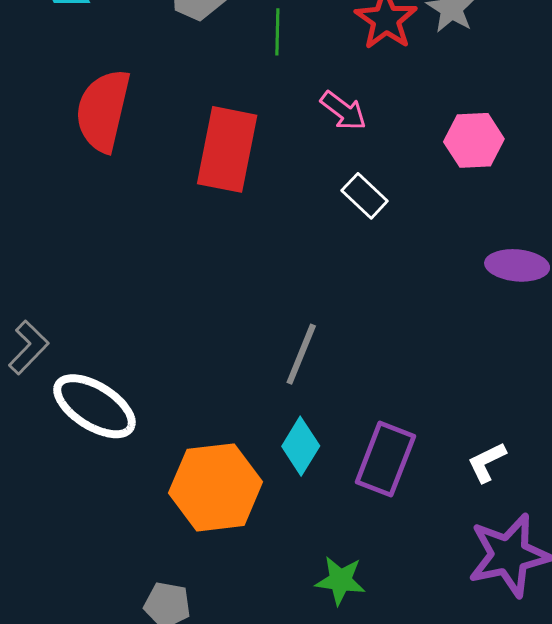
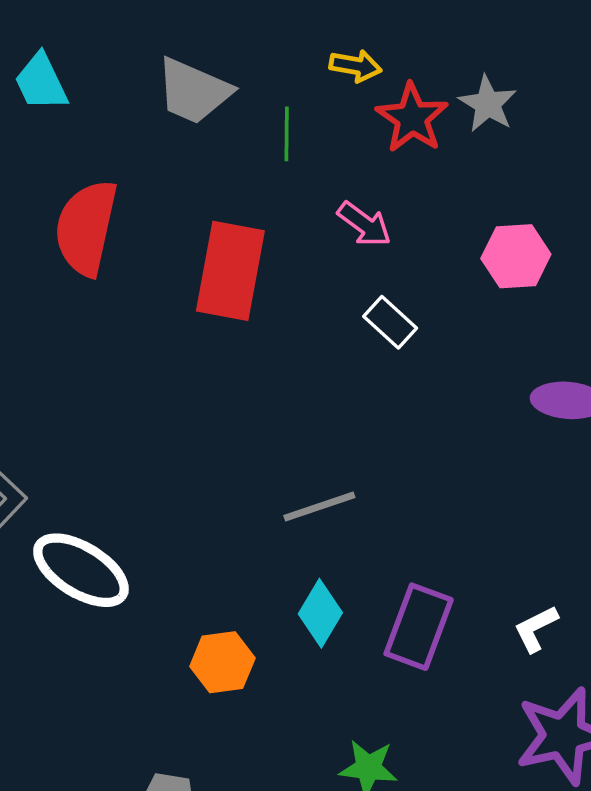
gray line: (301, 354) -> (319, 506), turned 50
orange hexagon: (216, 487) -> (222, 662), size x0.6

